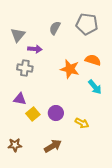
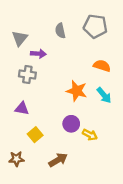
gray semicircle: (55, 28) -> (60, 31), turned -40
orange star: (70, 69) -> (77, 91), moved
purple circle: (56, 113) -> (71, 124), moved
yellow square: (33, 114) -> (35, 135), moved

